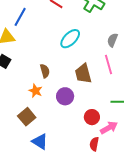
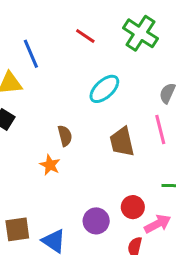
blue line: (20, 17) -> (31, 54), turned -54
purple circle: (65, 96) -> (96, 221), moved
brown square: (27, 117) -> (17, 229), moved, turned 30

